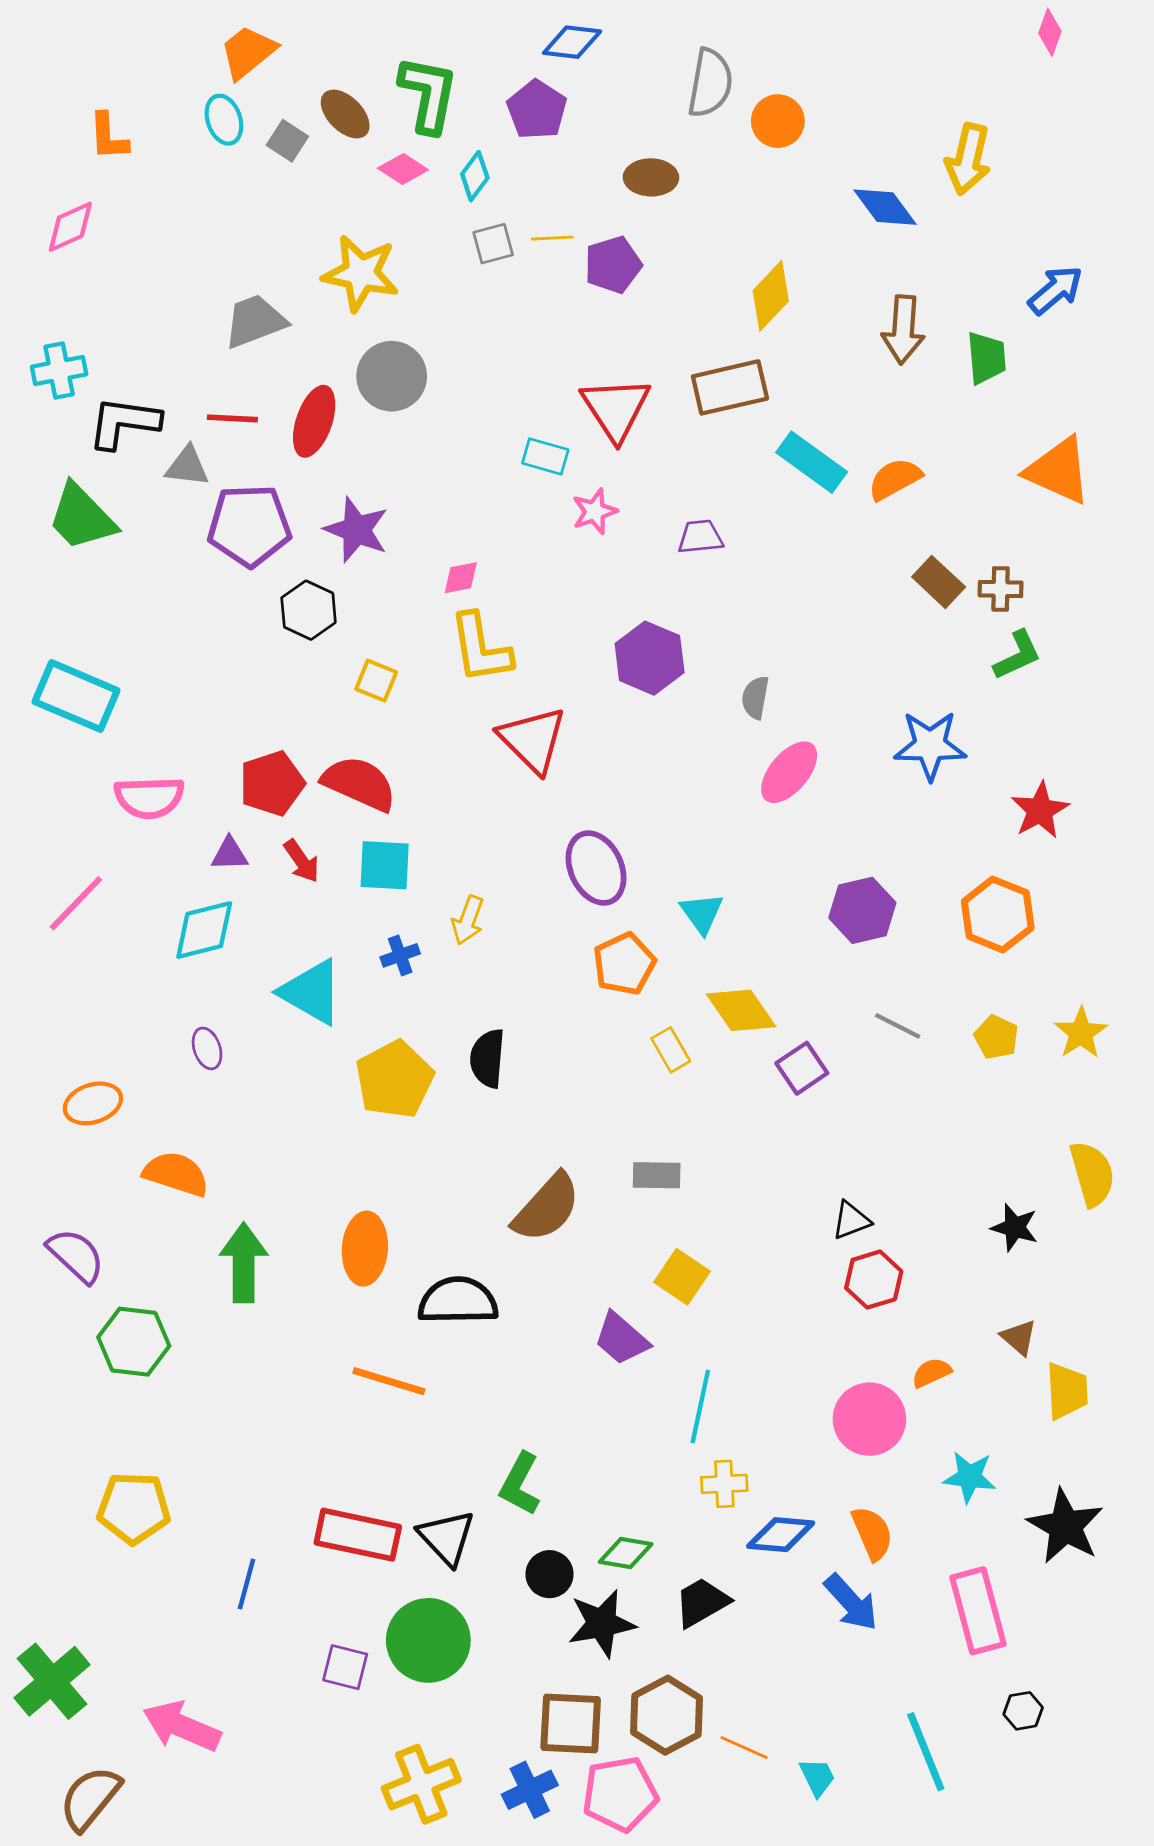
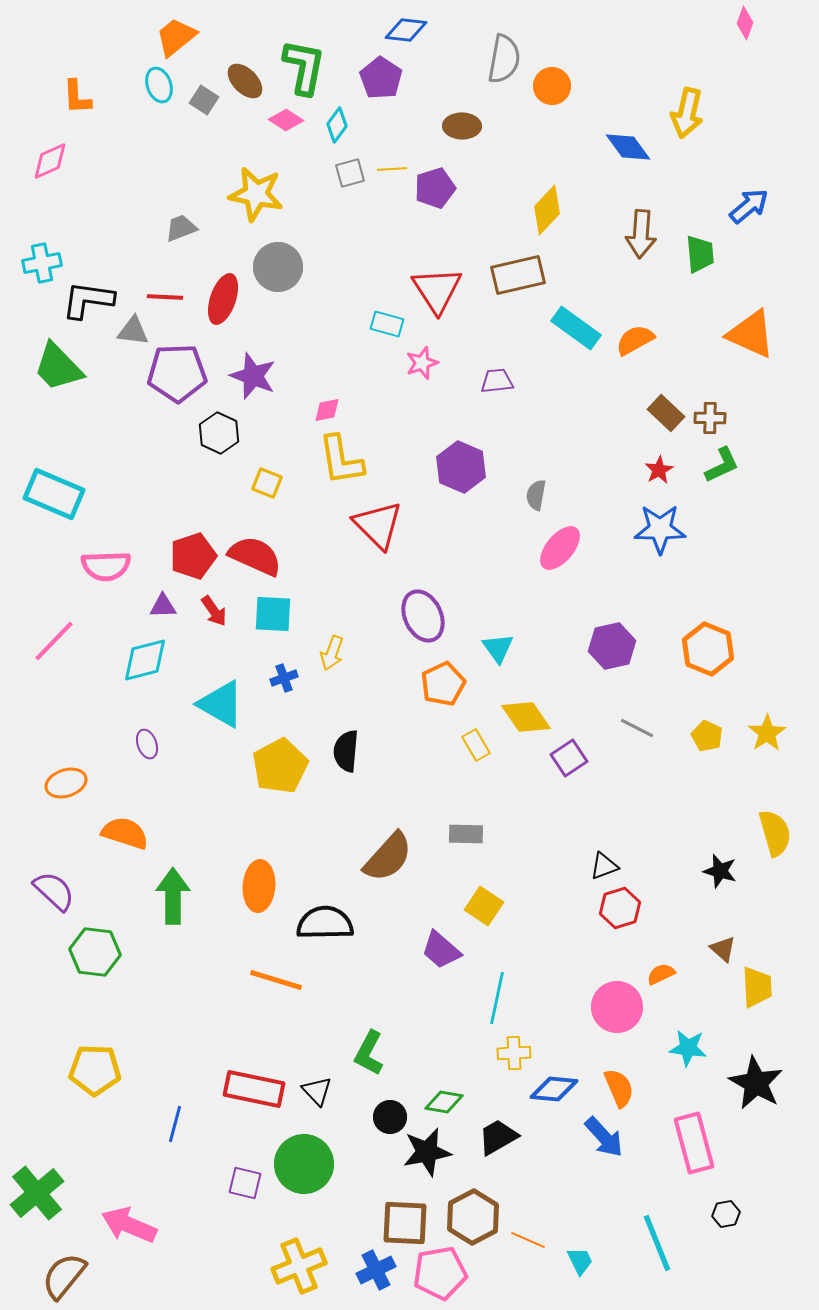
gray trapezoid: (255, 321) -> (181, 228), size x0.7
red star: (1040, 810) -> (659, 470), moved, size x0.7
black triangle: (447, 1537) -> (317, 1091), size x0.7

